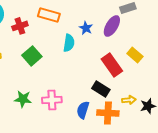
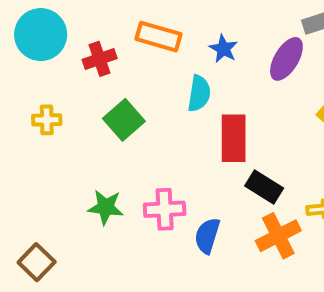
blue star: (86, 28) -> (223, 49), moved
red rectangle: (112, 65) -> (234, 138), moved, turned 35
blue semicircle: (83, 110) -> (207, 236), moved
orange cross: (108, 113) -> (278, 236), turned -30

